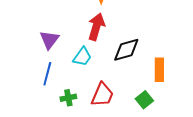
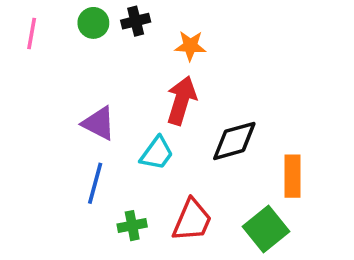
purple triangle: (49, 40) -> (99, 123), turned -40
green square: (144, 100) -> (266, 229), size x1.4

